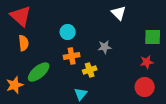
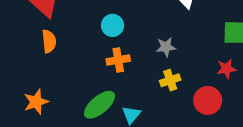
yellow cross: (90, 70) -> (170, 80), moved
green ellipse: (39, 72) -> (100, 105), moved
red circle: (145, 87) -> (208, 100), moved

